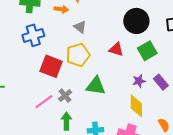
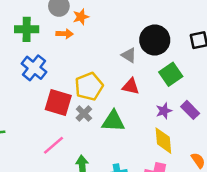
gray triangle: (80, 27) -> (129, 55), moved
blue cross: (33, 35) -> (34, 68), turned -30
red triangle: (116, 49) -> (131, 86), moved
gray cross: (65, 96) -> (84, 114), moved

